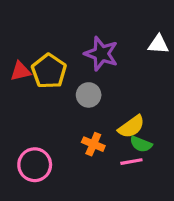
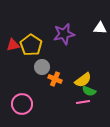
purple star: (101, 54) -> (64, 34), turned -30
gray circle: (89, 95) -> (42, 67), moved
orange cross: (93, 144) -> (55, 79), moved

